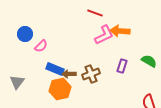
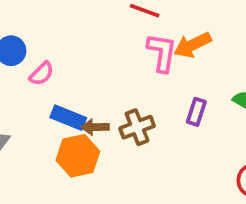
orange arrow: (120, 31) -> (192, 45), turned -30
pink L-shape: (104, 35) -> (162, 53), turned -55

